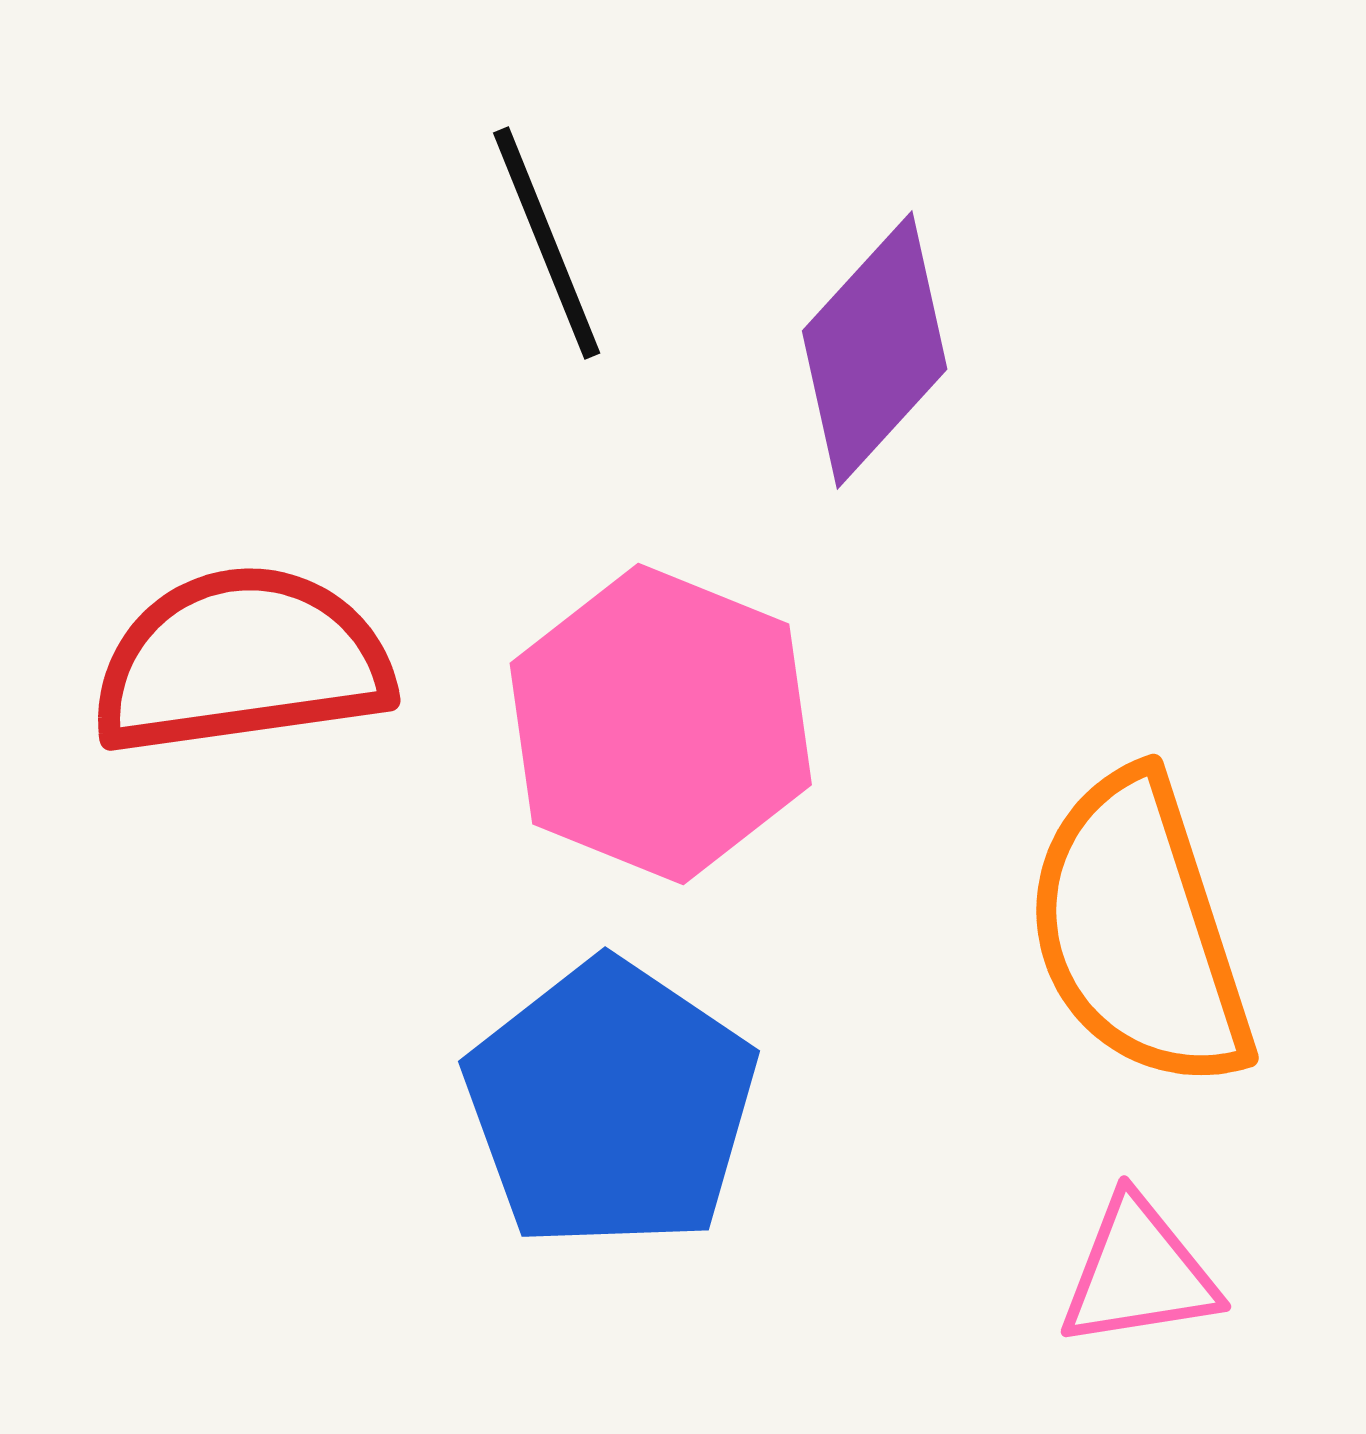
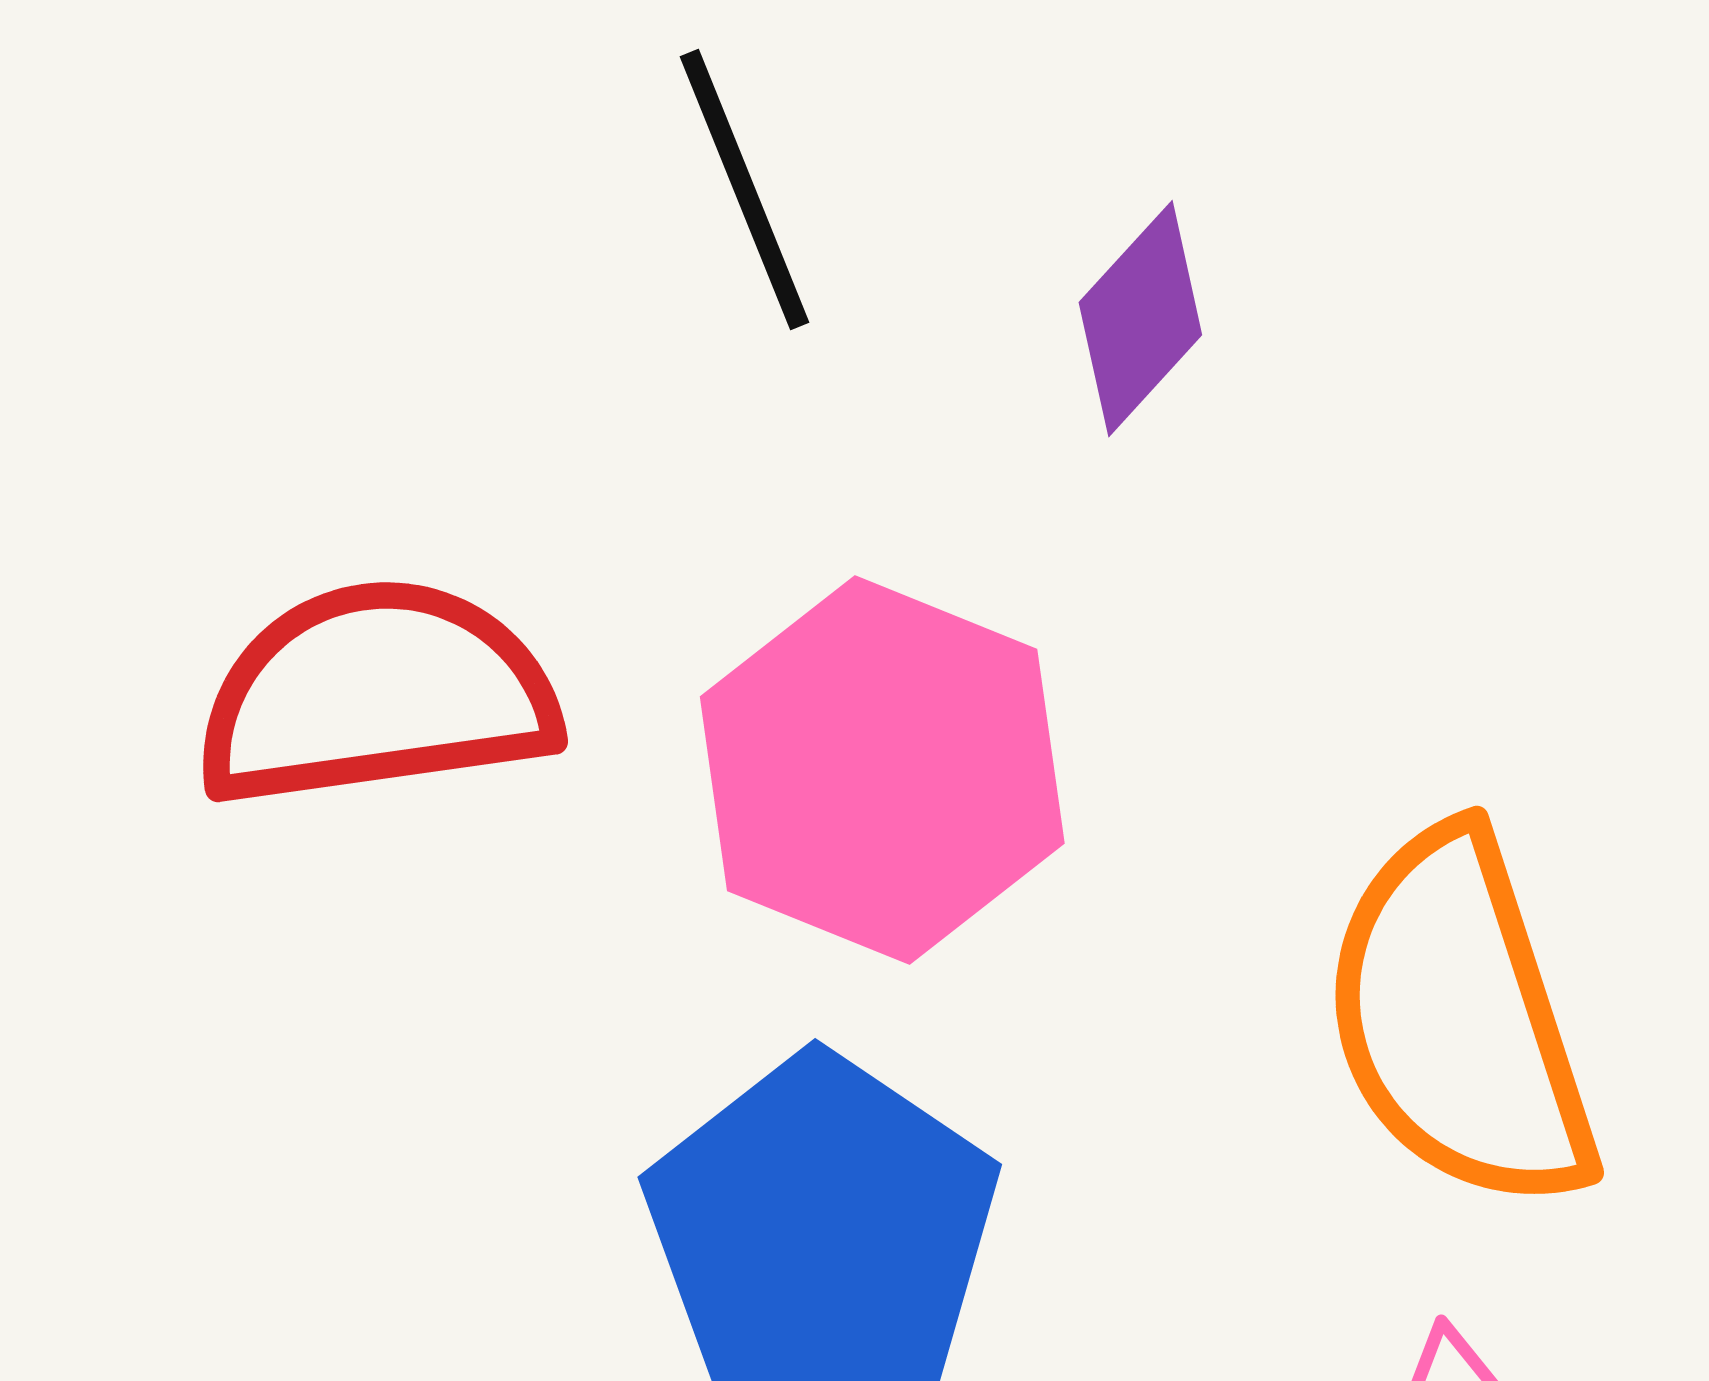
purple diamond: (875, 350) -> (1140, 319), size x0.7

